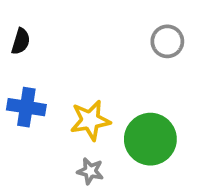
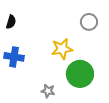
yellow star: (90, 120) -> (62, 49), moved

